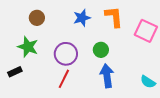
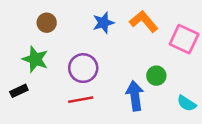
orange L-shape: (114, 17) -> (144, 21), turned -35
green circle: (101, 50) -> (156, 76), moved
red line: (64, 79) -> (81, 100), turned 54

